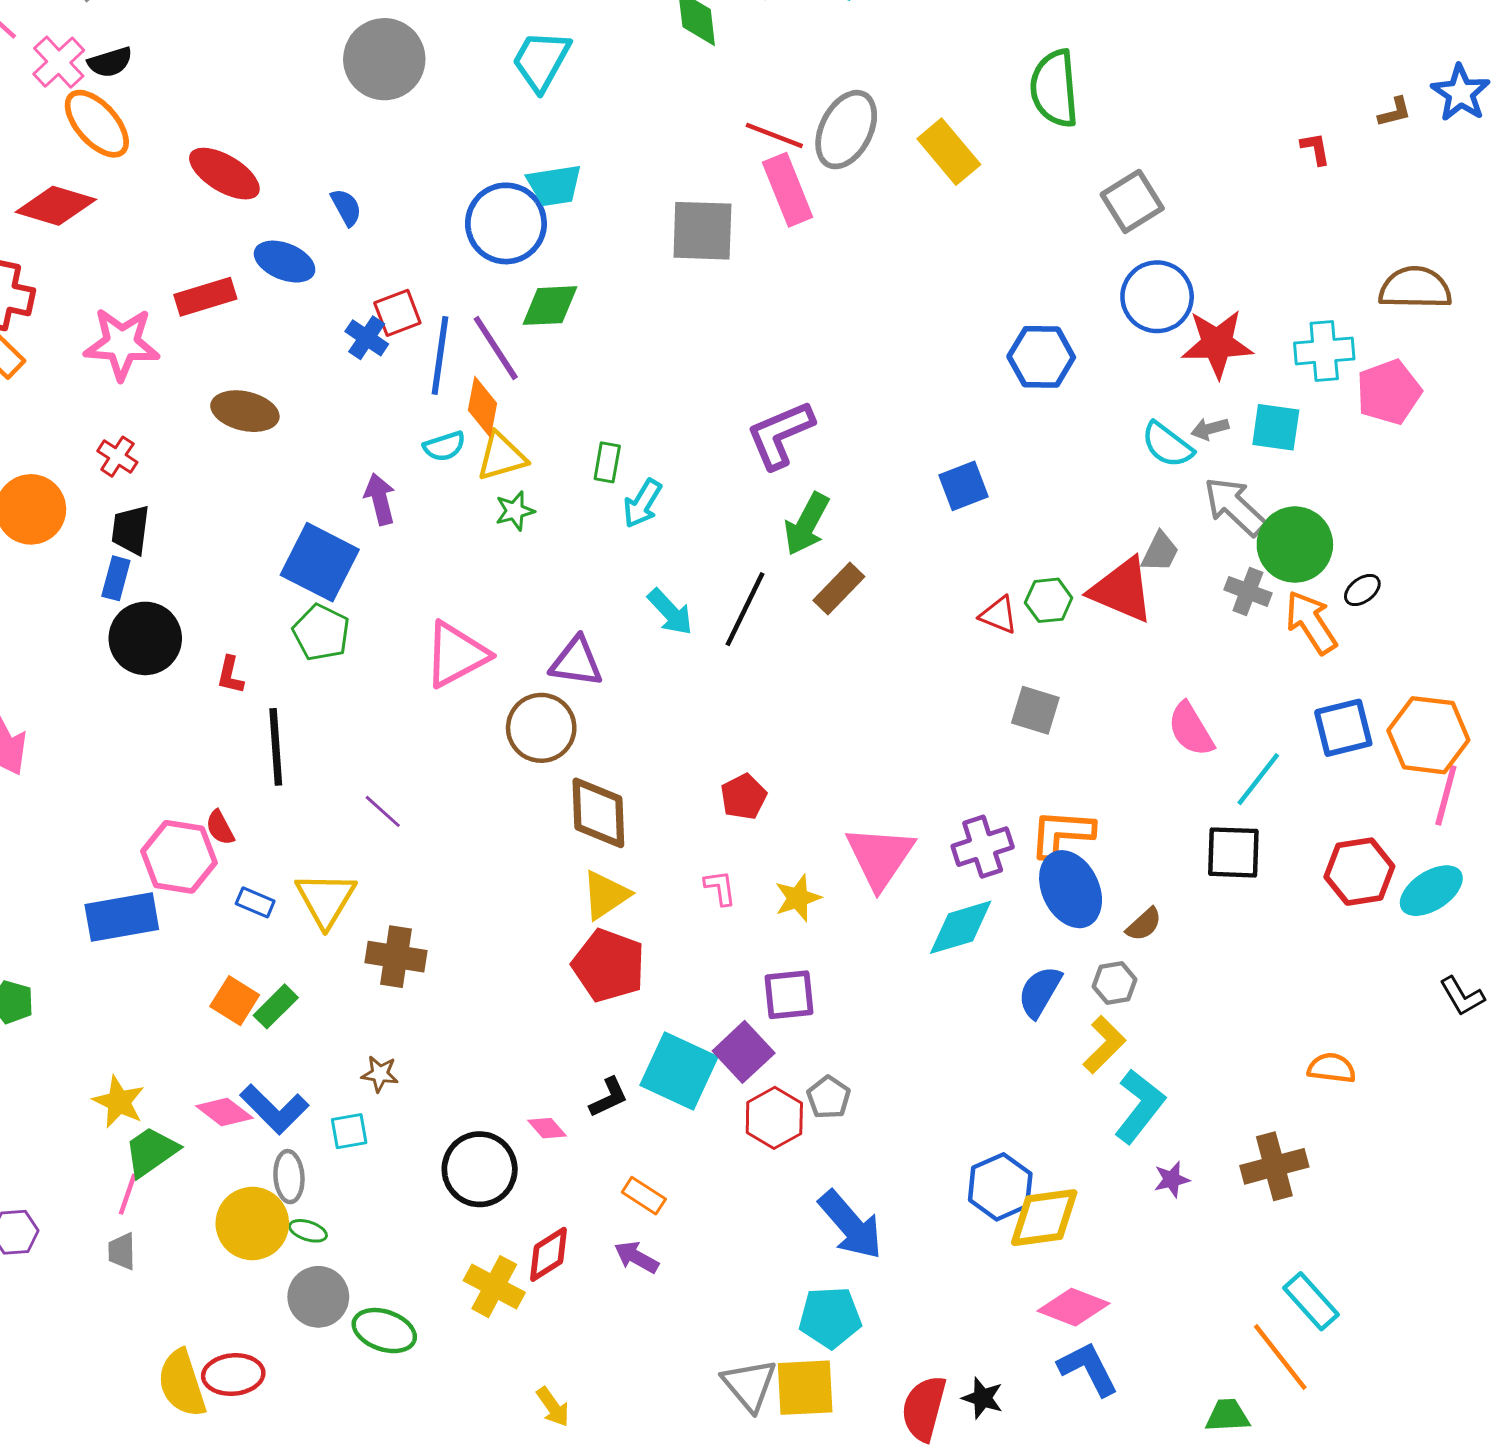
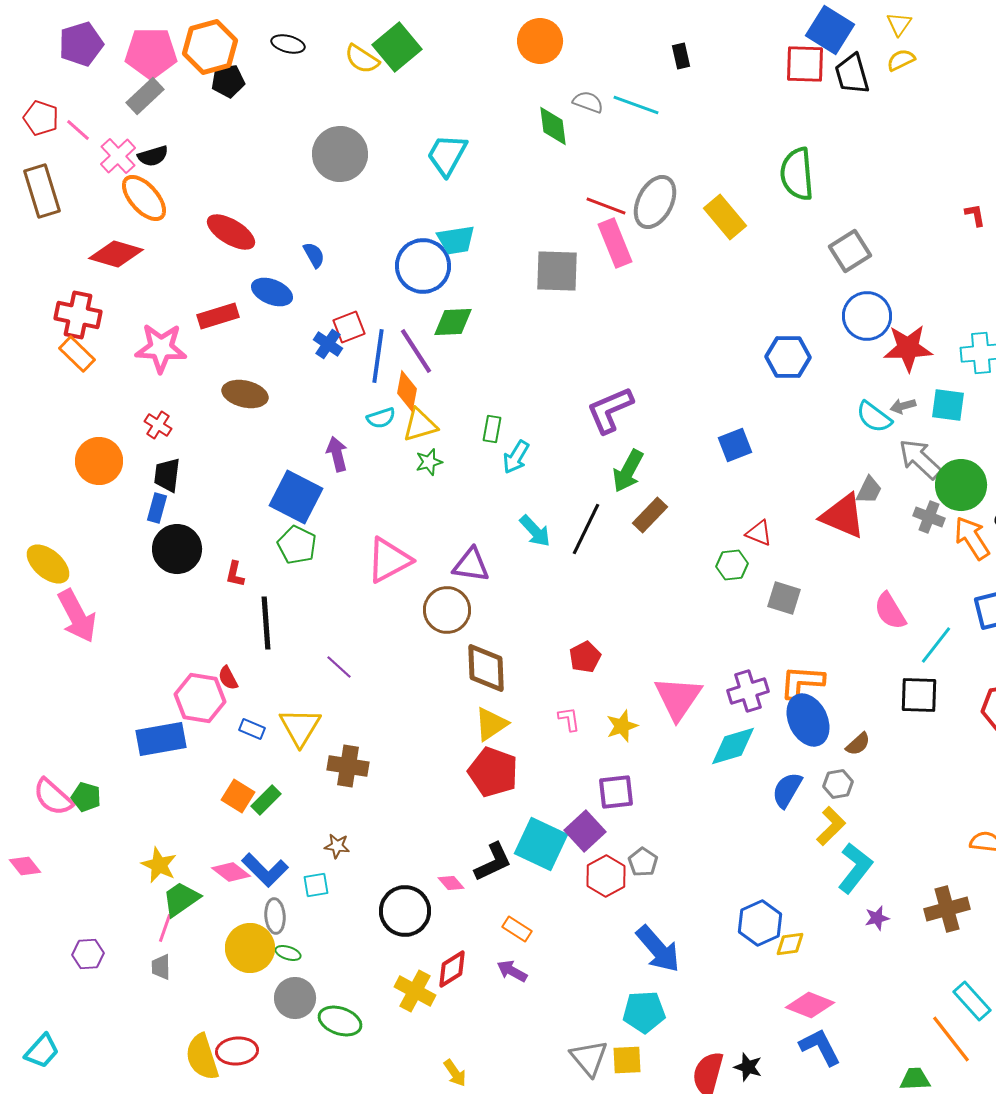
green hexagon: (1049, 600) -> (732, 565), moved
black L-shape: (609, 1097) -> (493, 862), size x1.4
yellow diamond: (1044, 1218) -> (790, 944), size x0.6
yellow square: (805, 1388) -> (627, 1060), size x0.7

